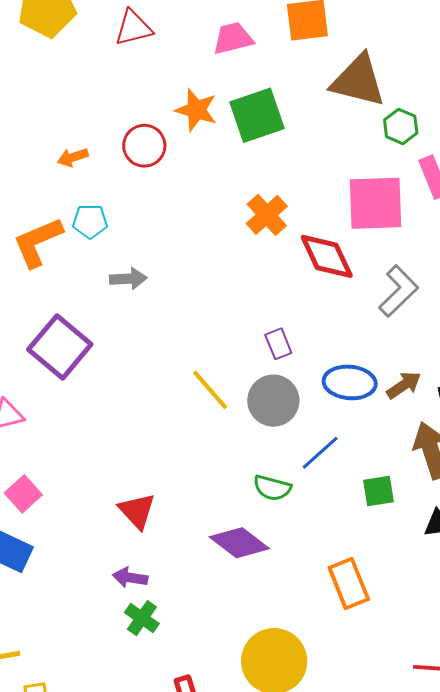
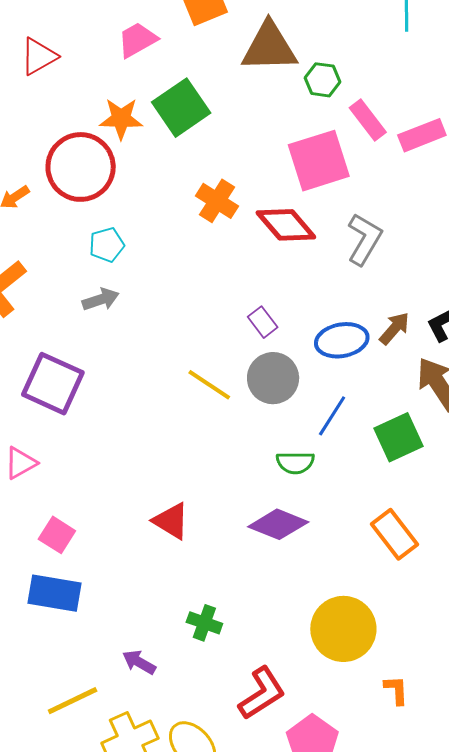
red circle: (144, 146) -> (81, 167), size x1.6
cyan pentagon: (90, 221) -> (107, 245), moved
green square: (378, 491) -> (399, 437), size x1.4
purple arrow: (130, 578) -> (139, 662), moved, turned 36

